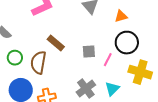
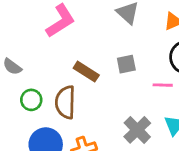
gray square: (89, 51) -> (126, 64), moved
pink line: (108, 60) -> (163, 85), turned 72

